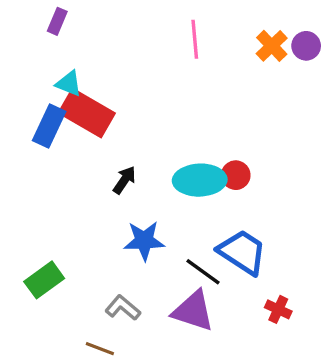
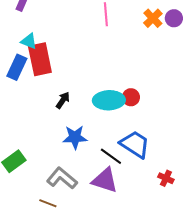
red rectangle: (87, 113) -> (40, 59), turned 48
gray L-shape: (123, 308) -> (62, 178), size x1.4
red cross: (278, 309) -> (166, 178), moved

